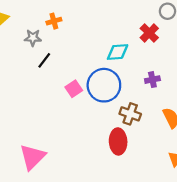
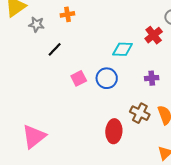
gray star: (33, 38) -> (37, 24), moved
blue circle: (104, 85) -> (107, 78), size x0.7
brown cross: (130, 114) -> (140, 113), moved

